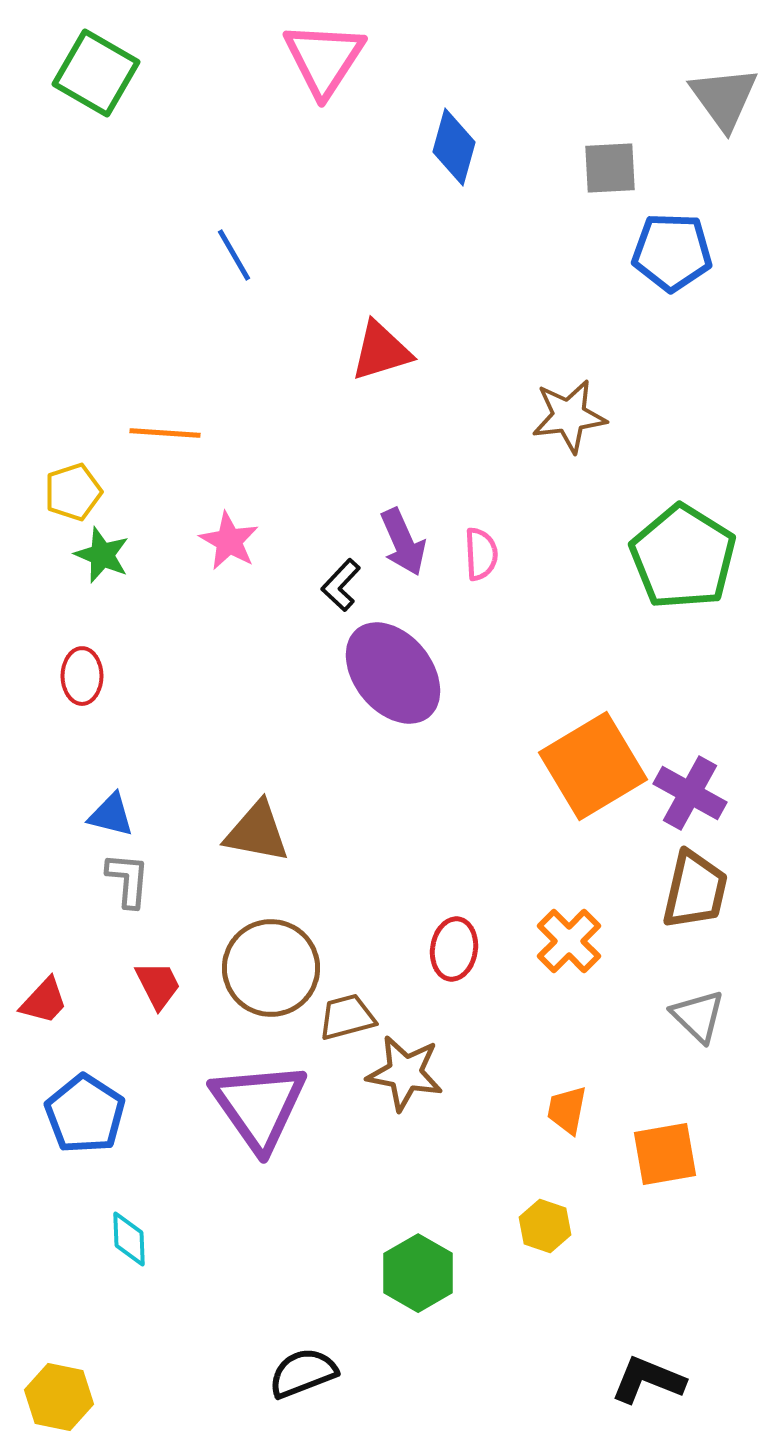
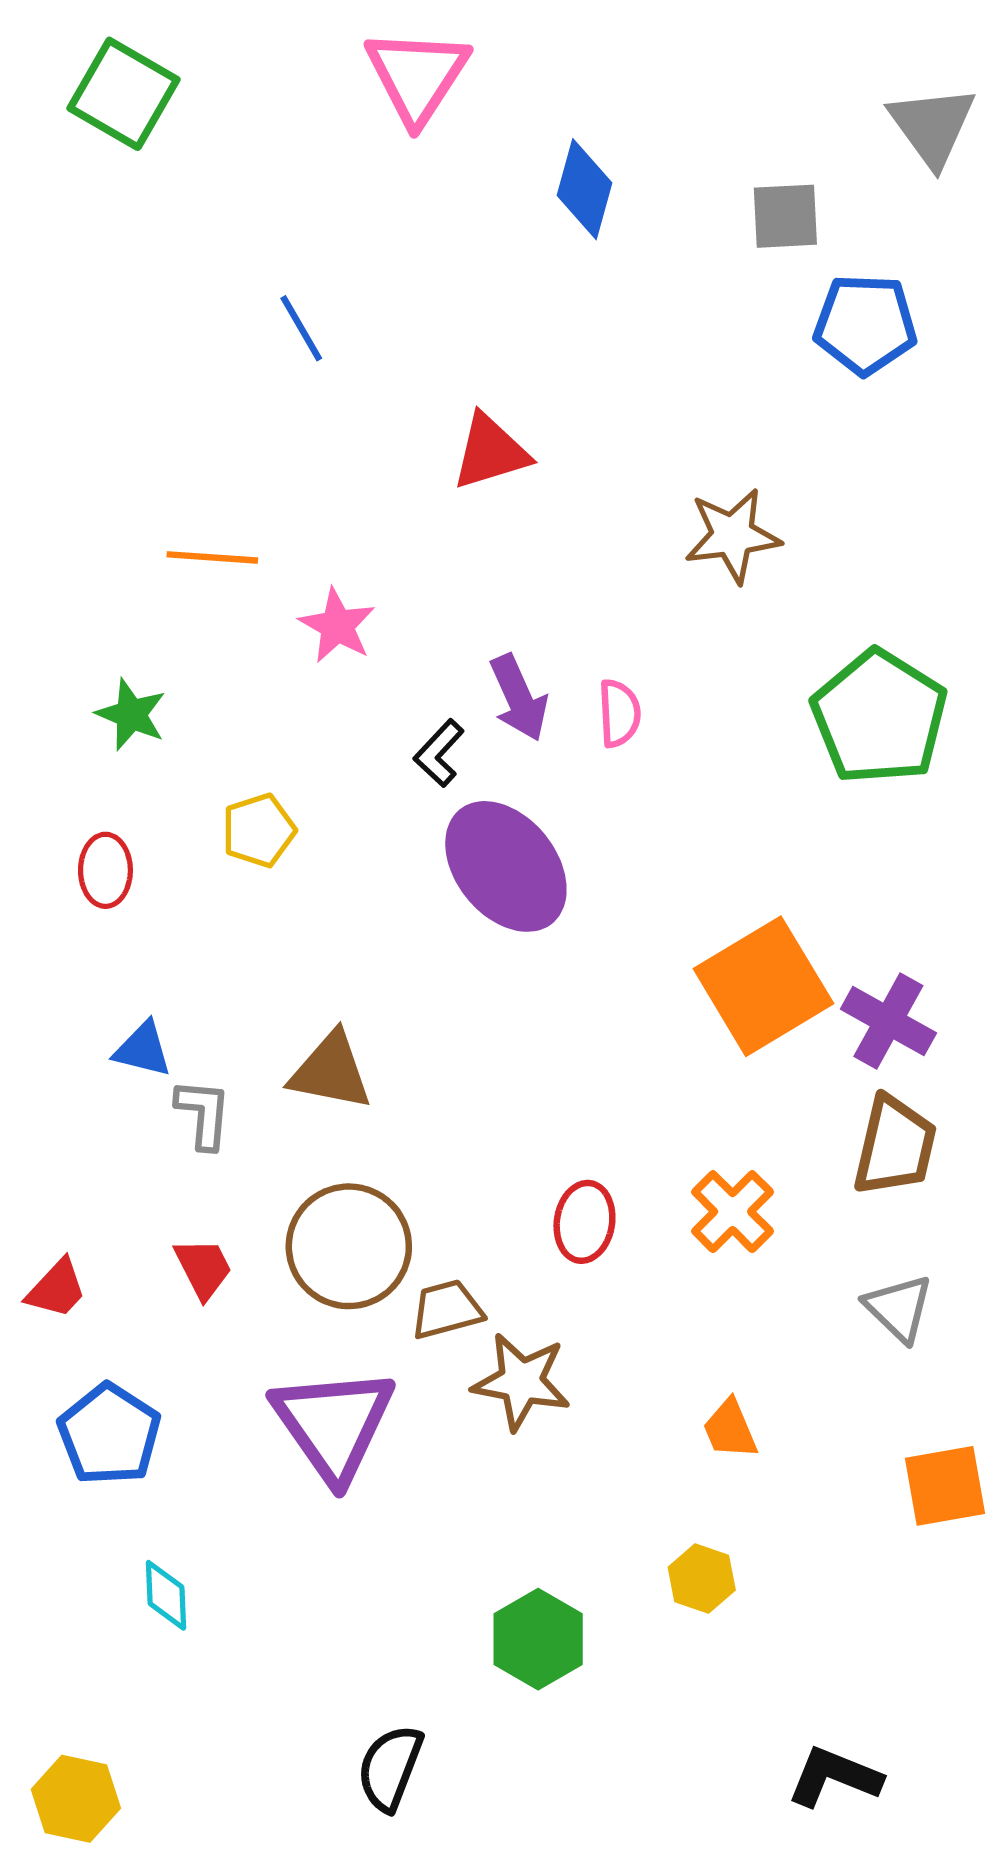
yellow pentagon: (73, 492) -> (259, 830), moved
pink star: (229, 541) -> (337, 626), moved
gray L-shape: (128, 880) -> (203, 1114), moved
orange trapezoid: (567, 1110) -> (730, 1429), turned -34
orange square: (665, 1154) -> (945, 1486), moved
black semicircle: (303, 1373) -> (390, 1768), turned -48

